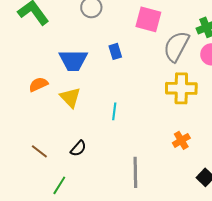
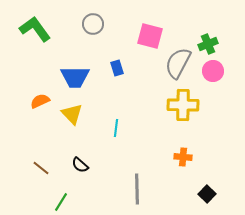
orange cross: (181, 140) -> (183, 157), turned 36
black semicircle: (78, 148) -> (80, 165), turned 90

